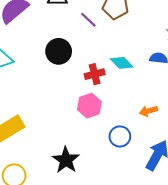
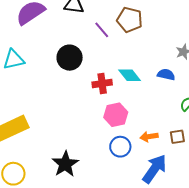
pink hexagon: (89, 106) -> (116, 115), moved
orange arrow: (148, 111) -> (149, 137), moved

